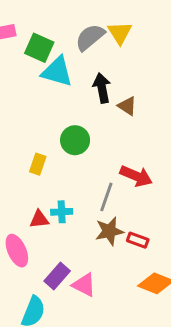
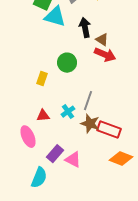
red arrow: (136, 176) -> (105, 55), moved
cyan cross: (62, 212) -> (68, 112), moved, turned -32
brown star: (109, 231) -> (90, 124), turned 30
red rectangle: (138, 240) -> (109, 130), size x1.6

